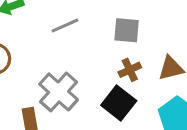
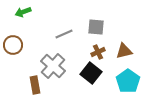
gray line: (65, 26) -> (64, 34), moved

